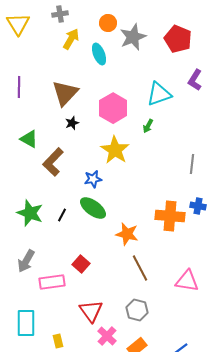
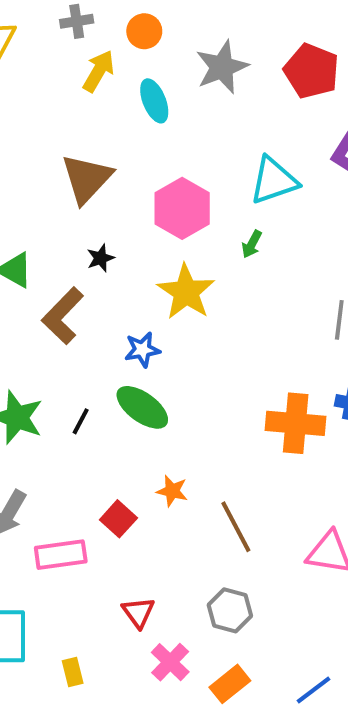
orange circle: (108, 23) -> (144, 31), moved
black star: (72, 123) -> (101, 258), moved
orange star: (127, 234) -> (172, 491), moved, size x0.7
red triangle: (91, 311) -> (138, 612), size x0.7

